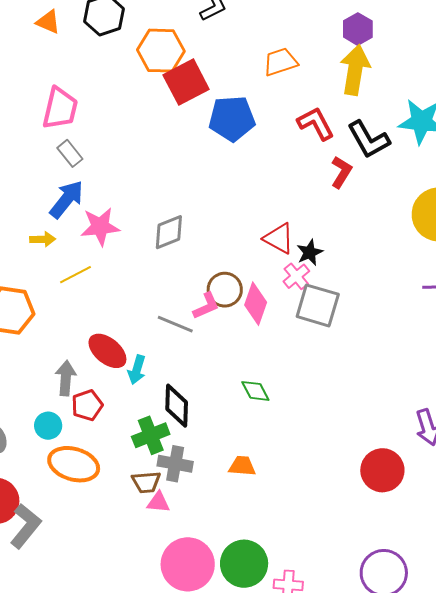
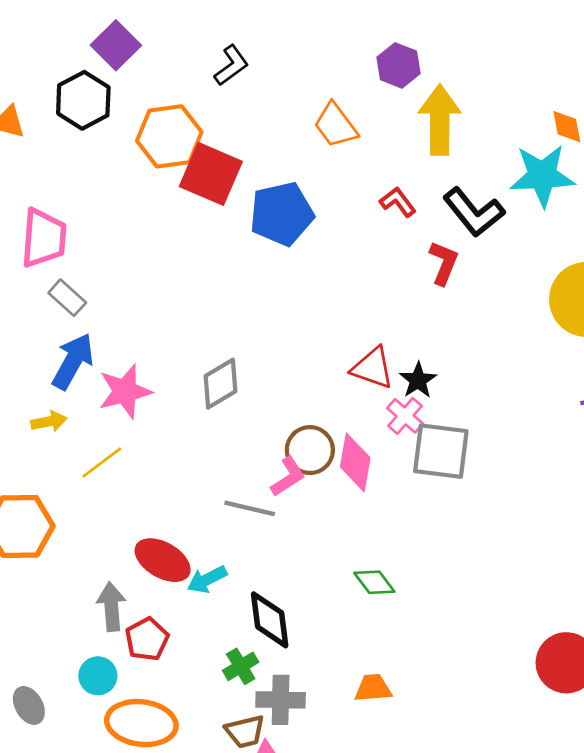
purple hexagon: (358, 29) -> (398, 65), moved
orange trapezoid: (280, 62) -> (336, 125), turned -99
red square: (186, 82) -> (211, 174), turned -30
red L-shape: (316, 123) -> (398, 202), size x0.7
cyan arrow: (137, 370) -> (207, 579), turned 56
green cross: (151, 435) -> (241, 666), size x0.7

